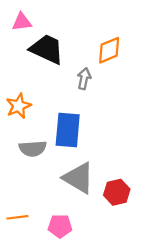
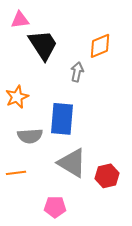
black trapezoid: (47, 49) -> (43, 45), turned 32
orange line: (17, 217) -> (16, 173), moved

